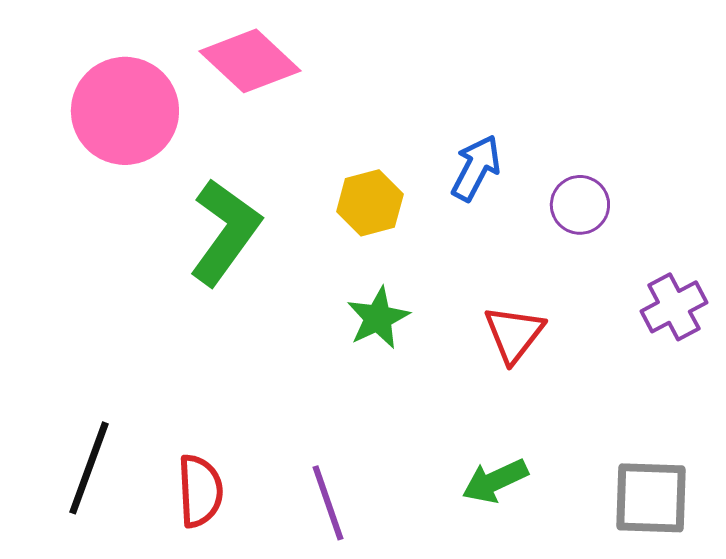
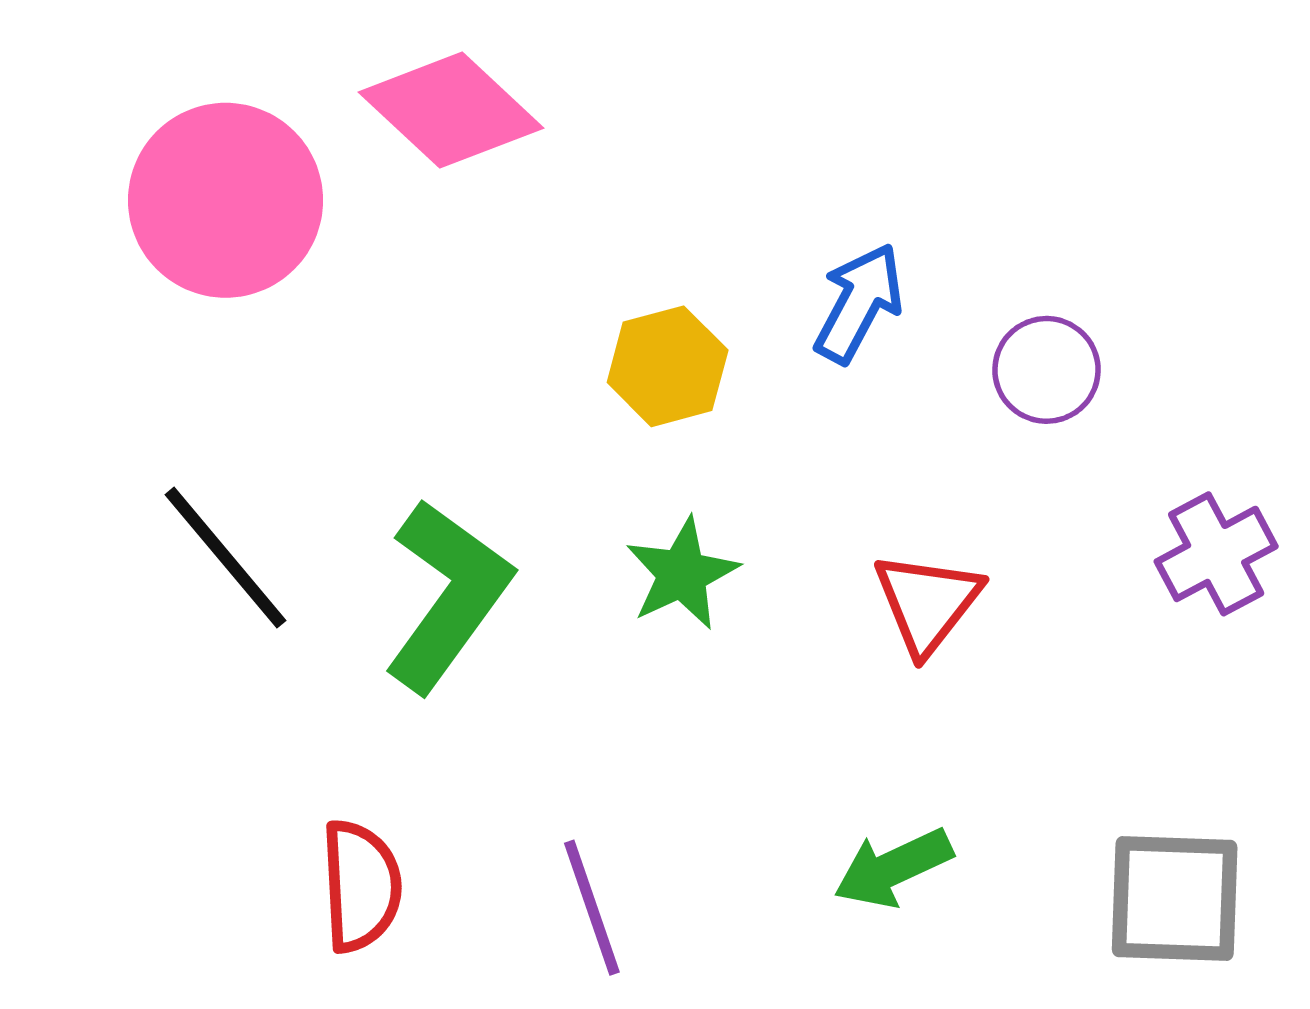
green L-shape: (225, 232) -> (447, 595), moved
black line: (89, 468) -> (226, 558), moved, turned -60

